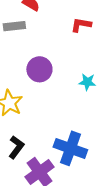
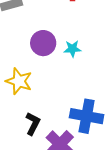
cyan star: (87, 82) -> (72, 49), moved

